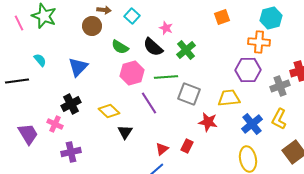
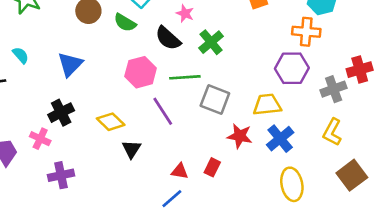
green semicircle: (120, 47) -> (125, 23), moved
blue cross: (252, 124) -> (280, 139), moved
red triangle: (162, 149) -> (180, 171), turned 48

